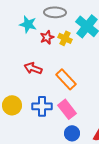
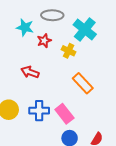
yellow cross: (65, 38) -> (69, 51), moved
orange rectangle: (66, 79) -> (83, 83), moved

